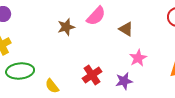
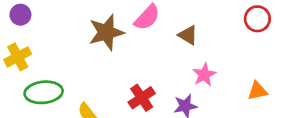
brown star: (66, 27) -> (106, 32), size x1.5

